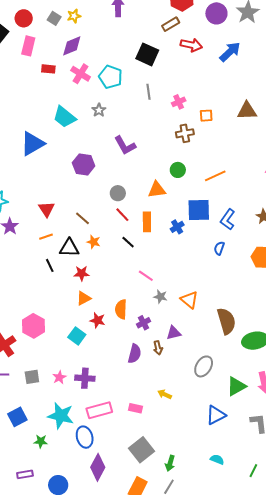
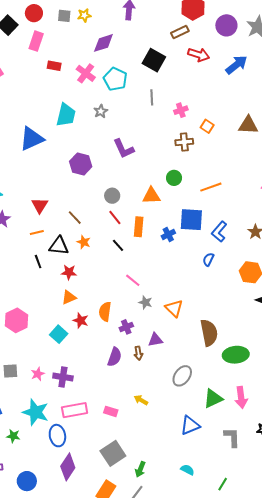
gray square: (54, 18) -> (64, 16), turned -32
purple diamond: (72, 46) -> (103, 43), moved
orange square: (206, 116) -> (207, 126), turned 32
cyan trapezoid: (64, 117) -> (66, 115), turned -120

